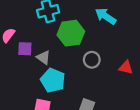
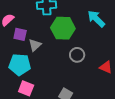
gray triangle: (43, 58) -> (35, 45), turned 32
cyan pentagon: (53, 80) -> (20, 65), moved, turned -30

